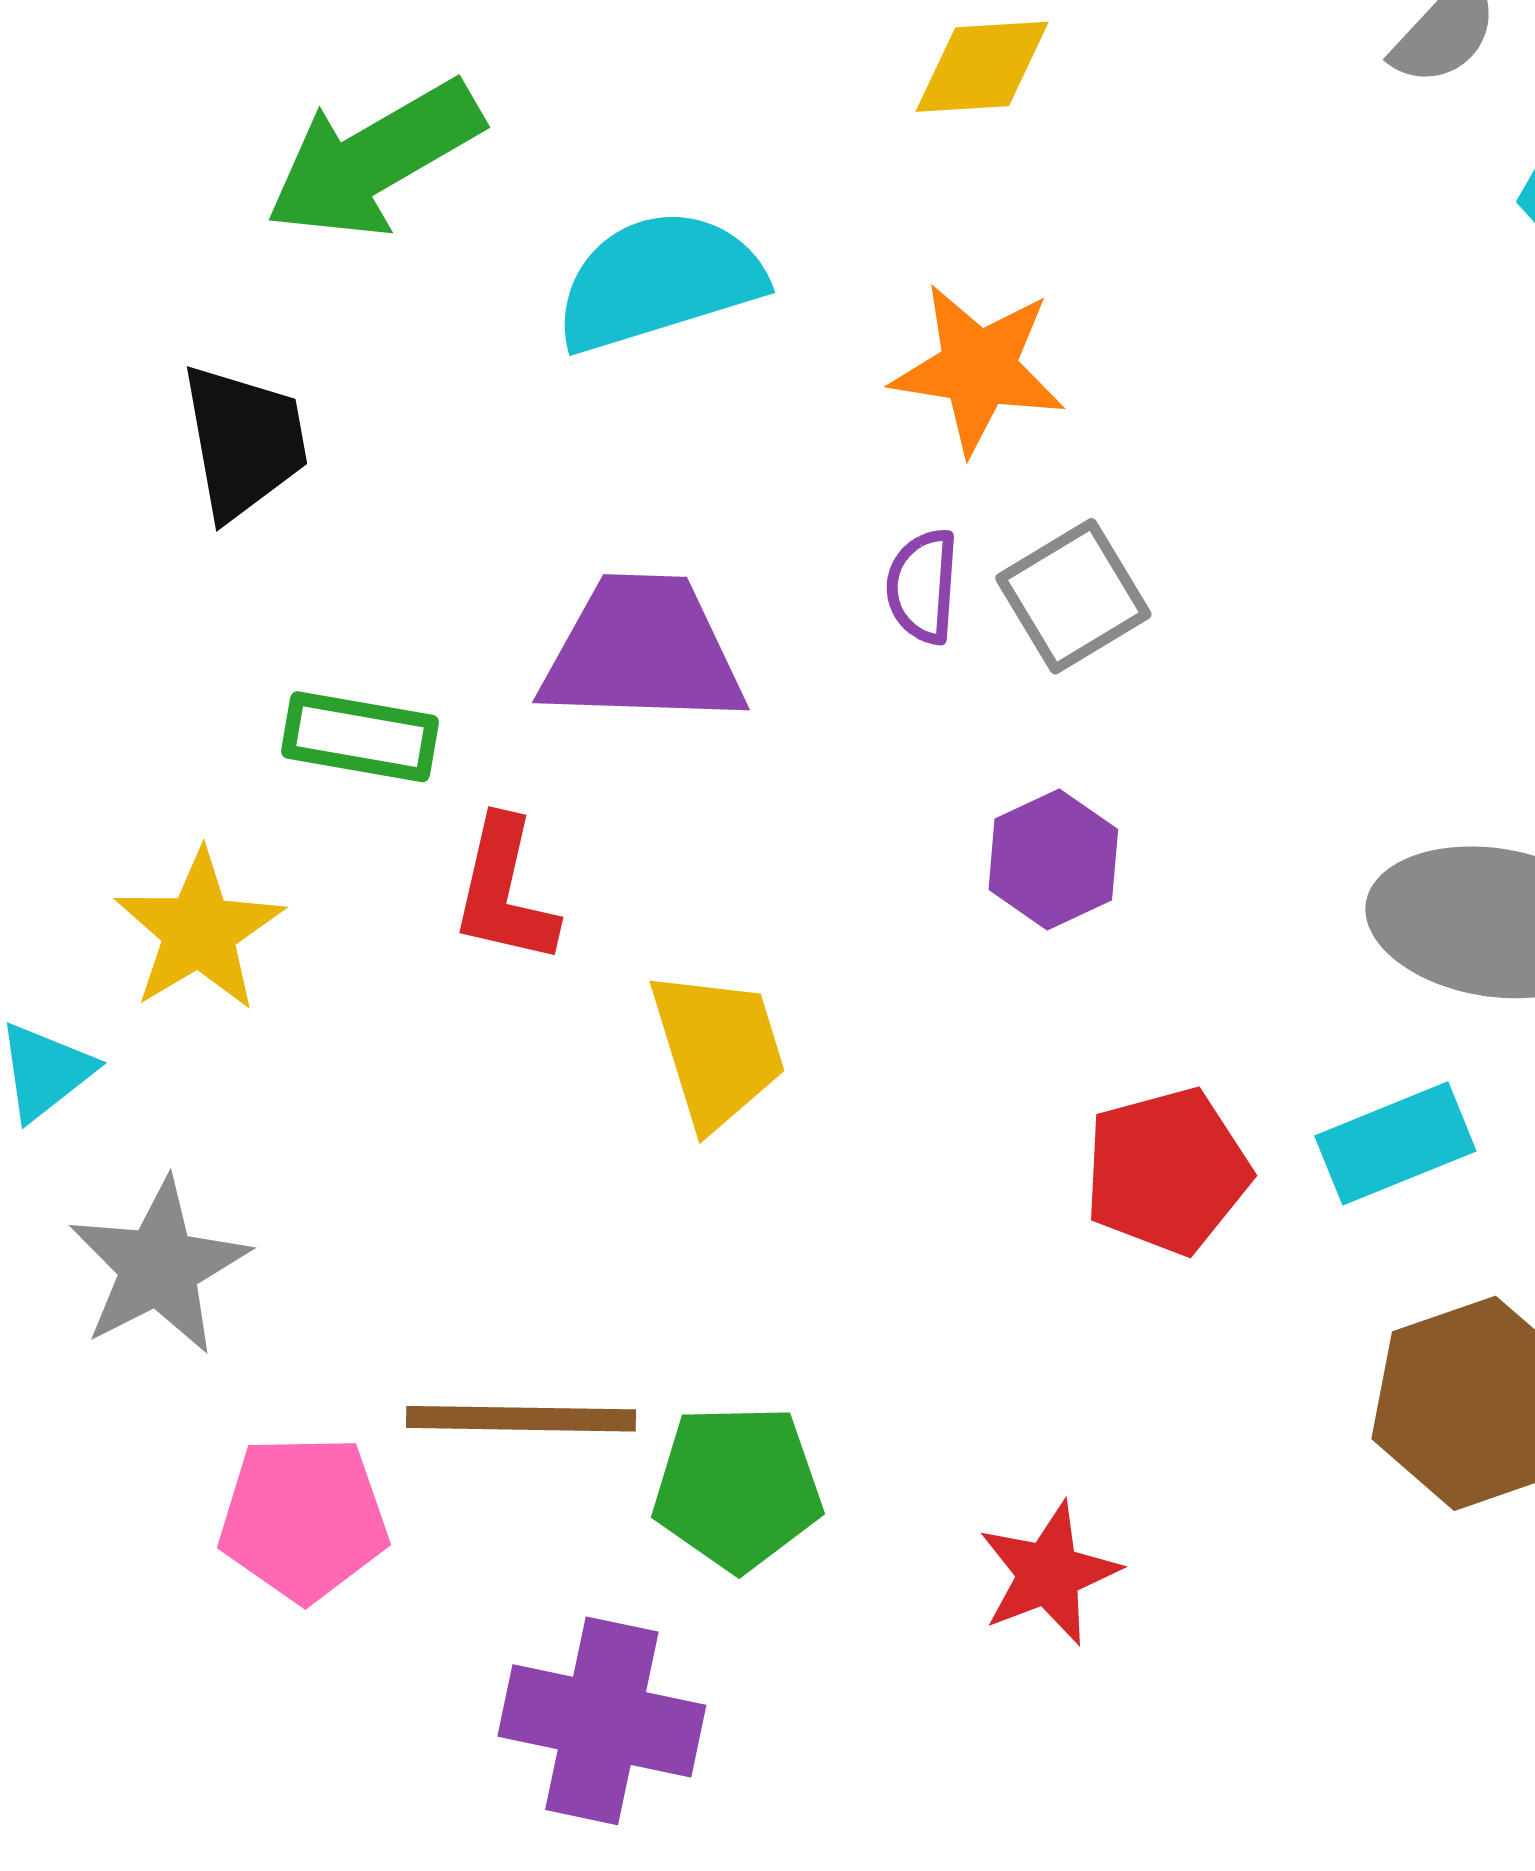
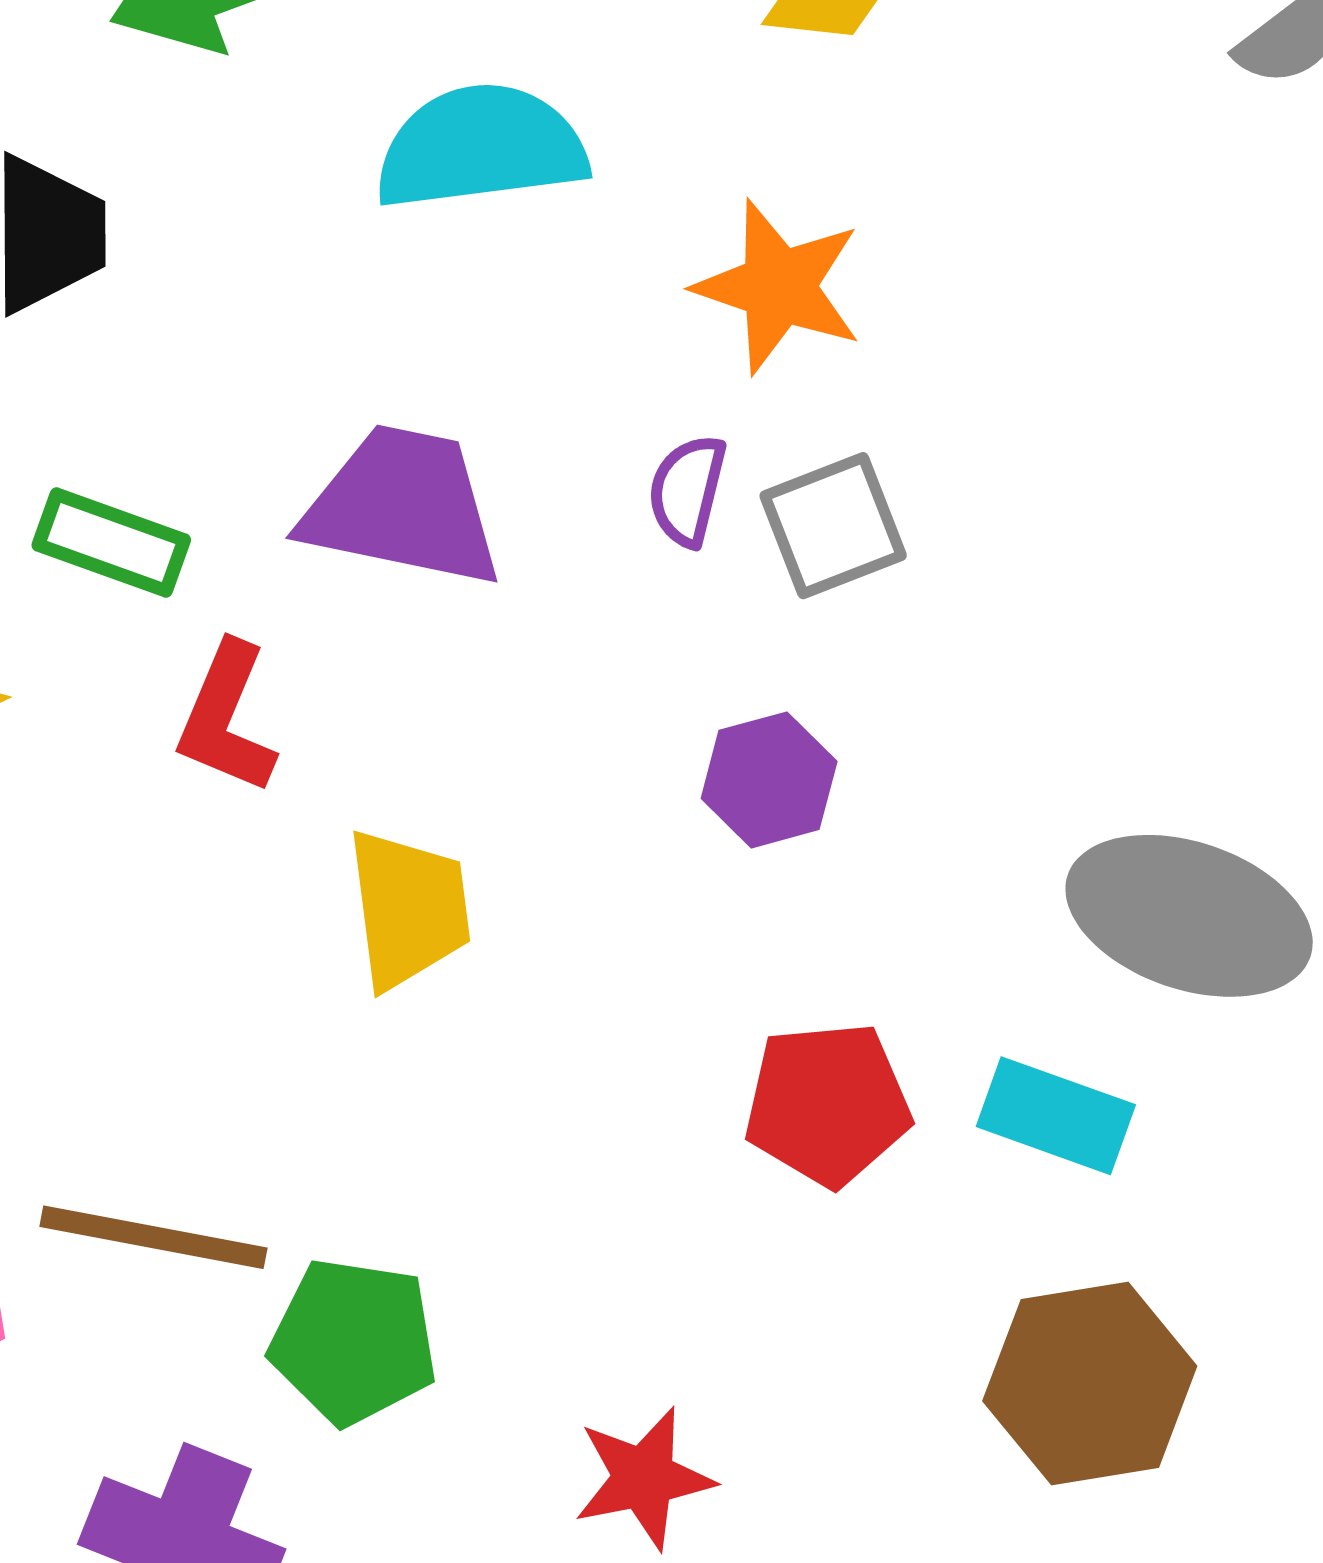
cyan rectangle: (1395, 1143) -> (1056, 1116), turned 32

